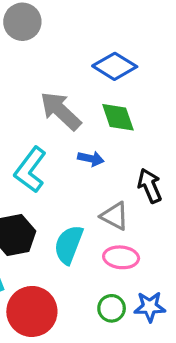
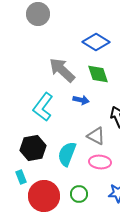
green circle: (112, 308) -> (79, 194), moved

